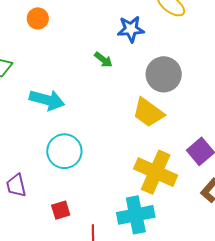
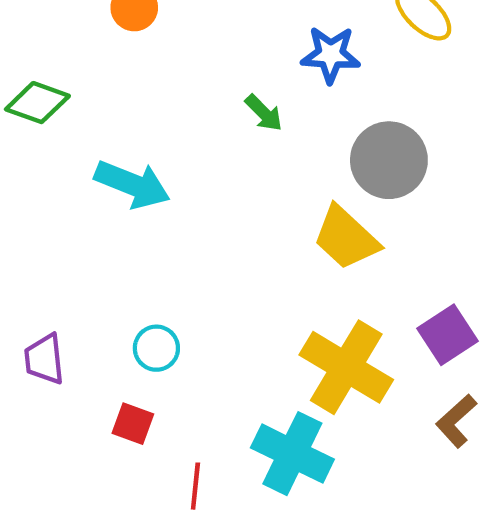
cyan circle: (64, 151) -> (156, 348), moved, size x0.6
red square: (61, 210) -> (133, 424), turned 30
cyan cross: (136, 215) -> (292, 454), turned 30

